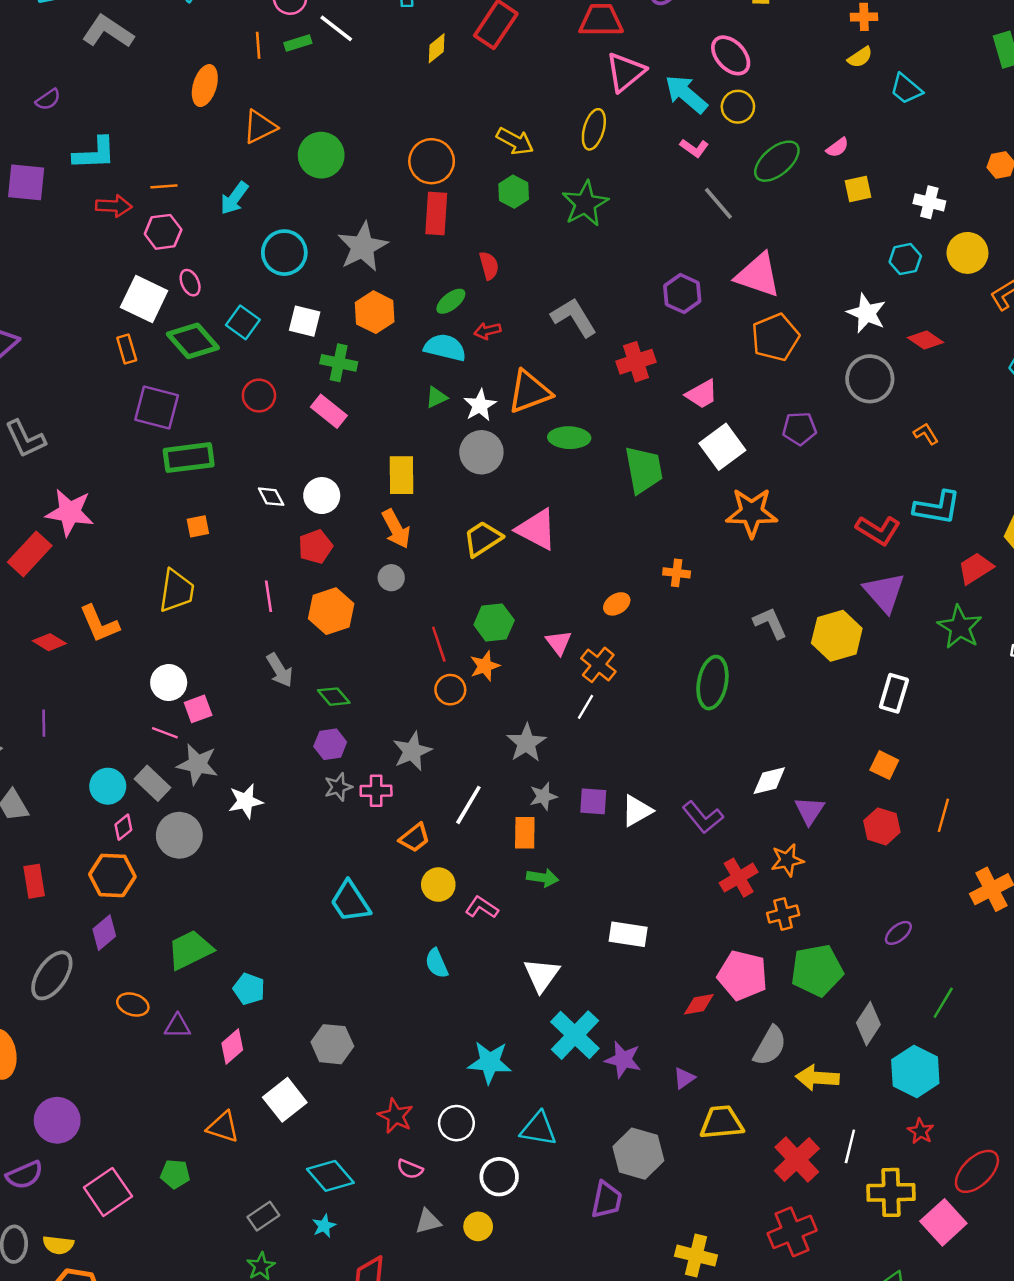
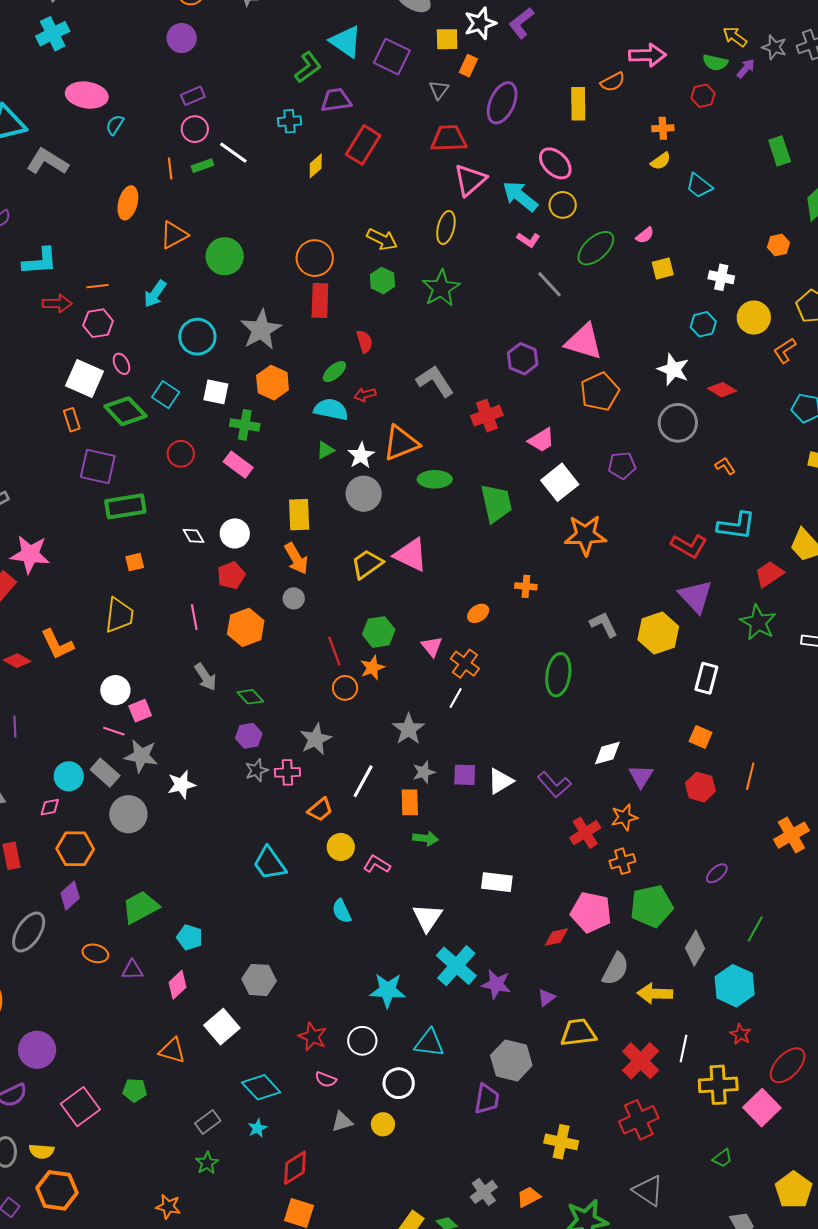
pink diamond: (123, 827) -> (50, 807), moved, turned 30

